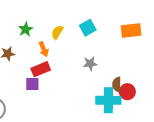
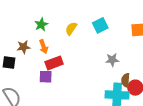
orange arrow: (44, 49) -> (44, 47), moved
gray star: (90, 64) -> (112, 60), moved

